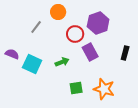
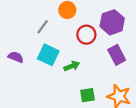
purple rectangle: (90, 52) -> (117, 55), moved
cyan square: (32, 64) -> (48, 55), moved

